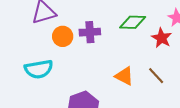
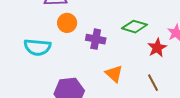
purple cross: (90, 32) -> (96, 39), moved
brown line: (156, 76) -> (153, 83), moved

